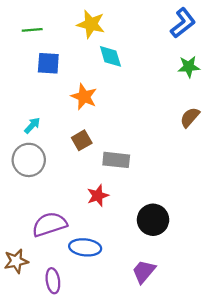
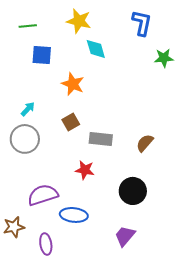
blue L-shape: (183, 23) -> (142, 23), moved, turned -40
brown semicircle: (190, 117) -> (145, 143), moved
red star: (98, 196) -> (85, 170), turned 30

